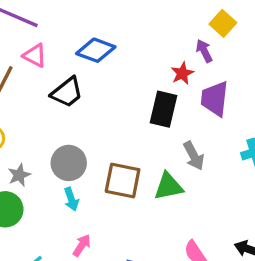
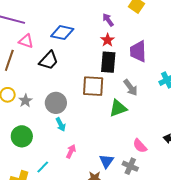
purple arrow: (204, 51) -> (108, 20), moved
red star: (182, 73) -> (108, 40), moved
gray star: (19, 175) -> (25, 101), moved
brown square: (123, 181) -> (93, 86), moved

